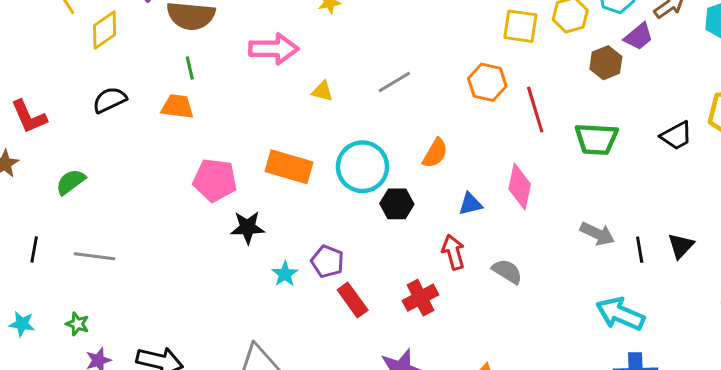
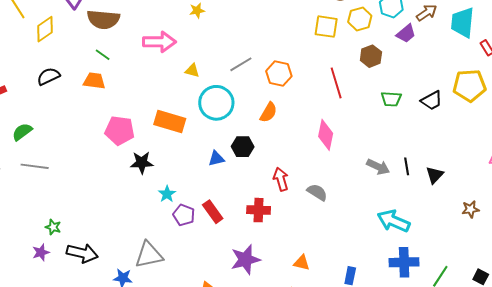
brown hexagon: (606, 63) -> (371, 56), moved
green line: (190, 68) -> (103, 55), turned -42
orange hexagon: (487, 82) -> (279, 74), moved
green trapezoid: (596, 139) -> (391, 99), moved, size x0.7
cyan circle: (362, 167) -> (216, 103), moved
blue triangle: (470, 204) -> (216, 159), moved
black line: (640, 250) -> (407, 166), moved
gray line: (94, 256) -> (35, 166), moved
purple pentagon: (327, 261) -> (184, 215), moved
red cross: (420, 298) -> (259, 210), turned 30
green star: (77, 324) -> (53, 227), moved

